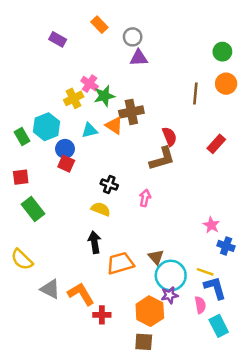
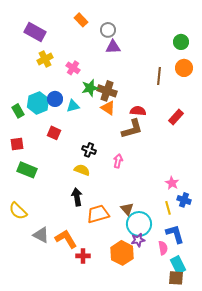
purple rectangle: (58, 39) -> (35, 32), moved, size x1.5
green star: (104, 96) -> (90, 88), moved
yellow cross: (74, 98) -> (45, 59), moved
brown cross: (131, 112) -> (107, 91), turned 30
orange triangle: (114, 125) -> (108, 108), moved
red semicircle: (170, 137) -> (138, 111), turned -63
blue circle: (65, 149) -> (55, 99), moved
green rectangle: (33, 209) -> (27, 170), turned -30
yellow line: (205, 272) -> (168, 208), moved, turned 56
brown square: (144, 342) -> (176, 278), moved

